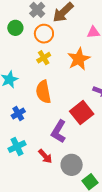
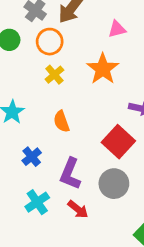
orange semicircle: (43, 92) -> (61, 121), size x0.7
purple L-shape: (59, 131) -> (70, 174), moved
gray circle: (72, 165) -> (114, 184), moved

